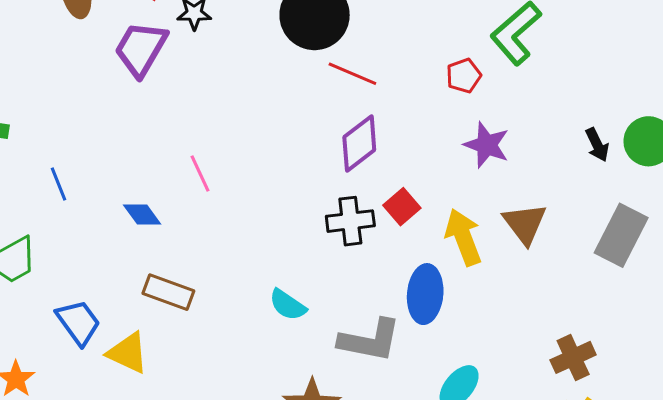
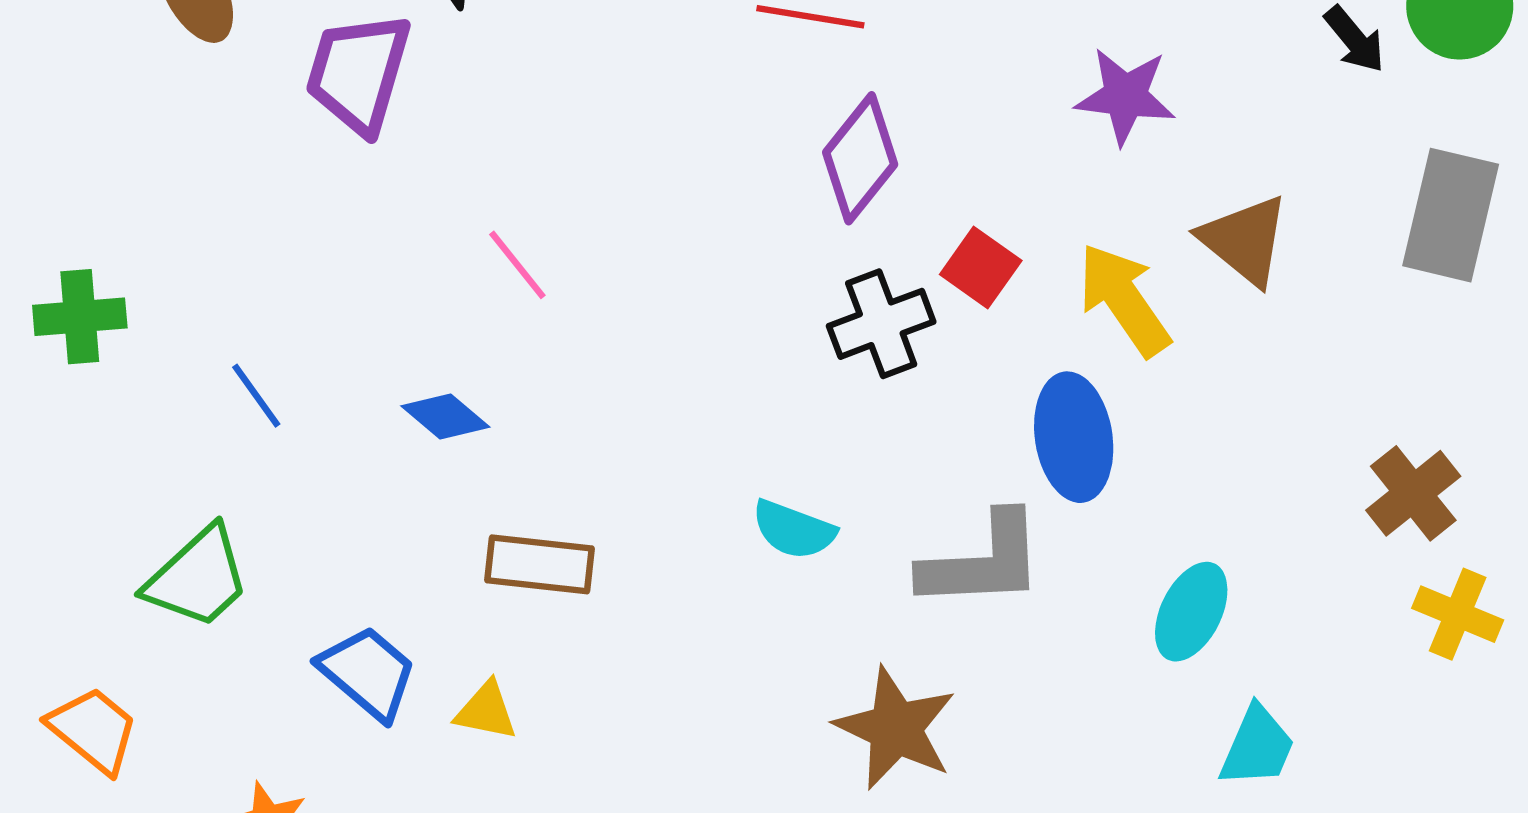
pink line: (200, 174) -> (517, 265), moved
yellow triangle: (128, 353) -> (486, 711), size x0.7

